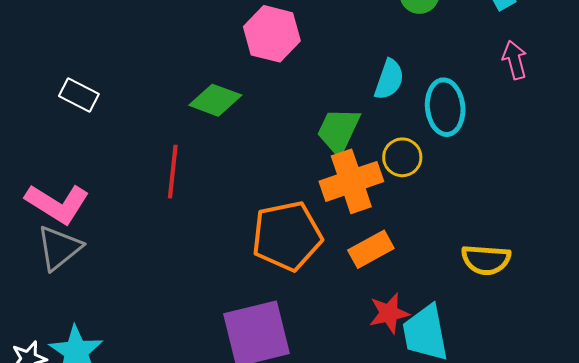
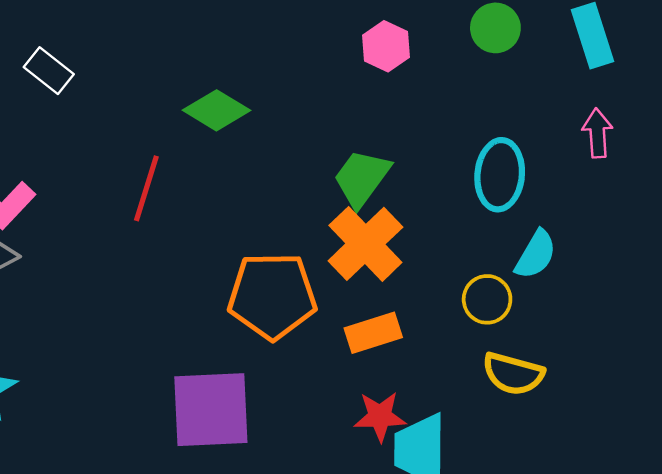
pink hexagon: (272, 34) -> (386, 46), moved, size x0.7
cyan semicircle: (389, 79) -> (536, 255), moved
yellow circle: (402, 157) -> (487, 299), moved
orange cross: (351, 181) -> (365, 244), turned -36

